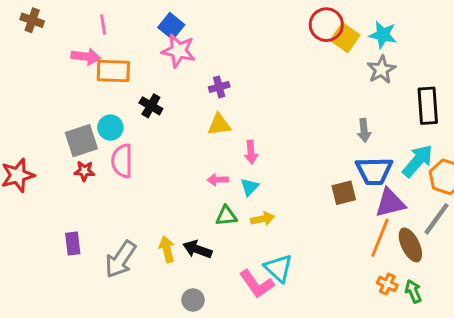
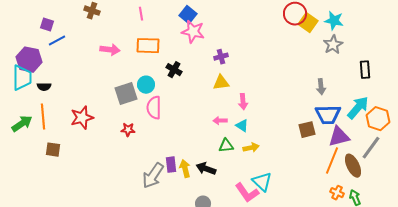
pink arrow: (86, 57) -> (110, 50), moved
black rectangle: (428, 106) -> (365, 70), size x0.7
red star: (84, 171) -> (128, 130), moved
cyan triangle: (250, 187) -> (242, 126), turned -40
purple rectangle: (73, 243) -> (171, 165), moved

